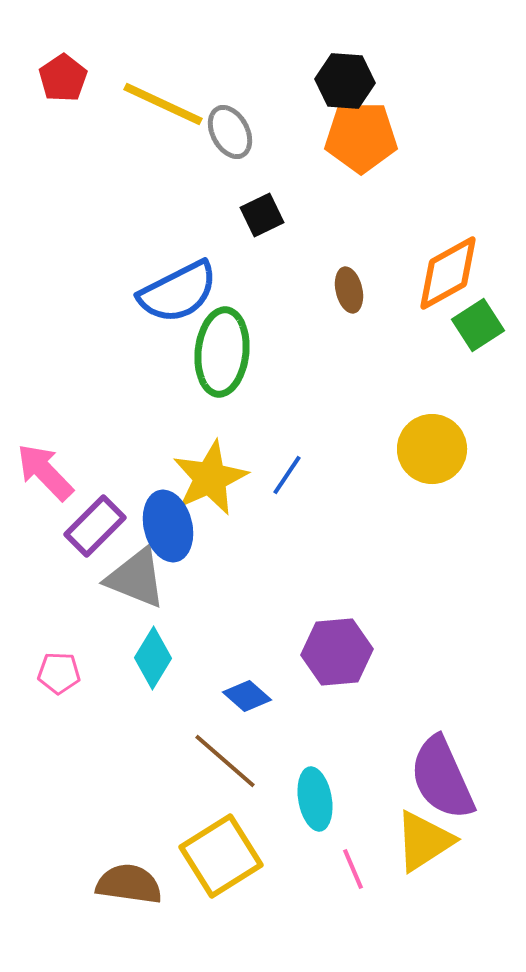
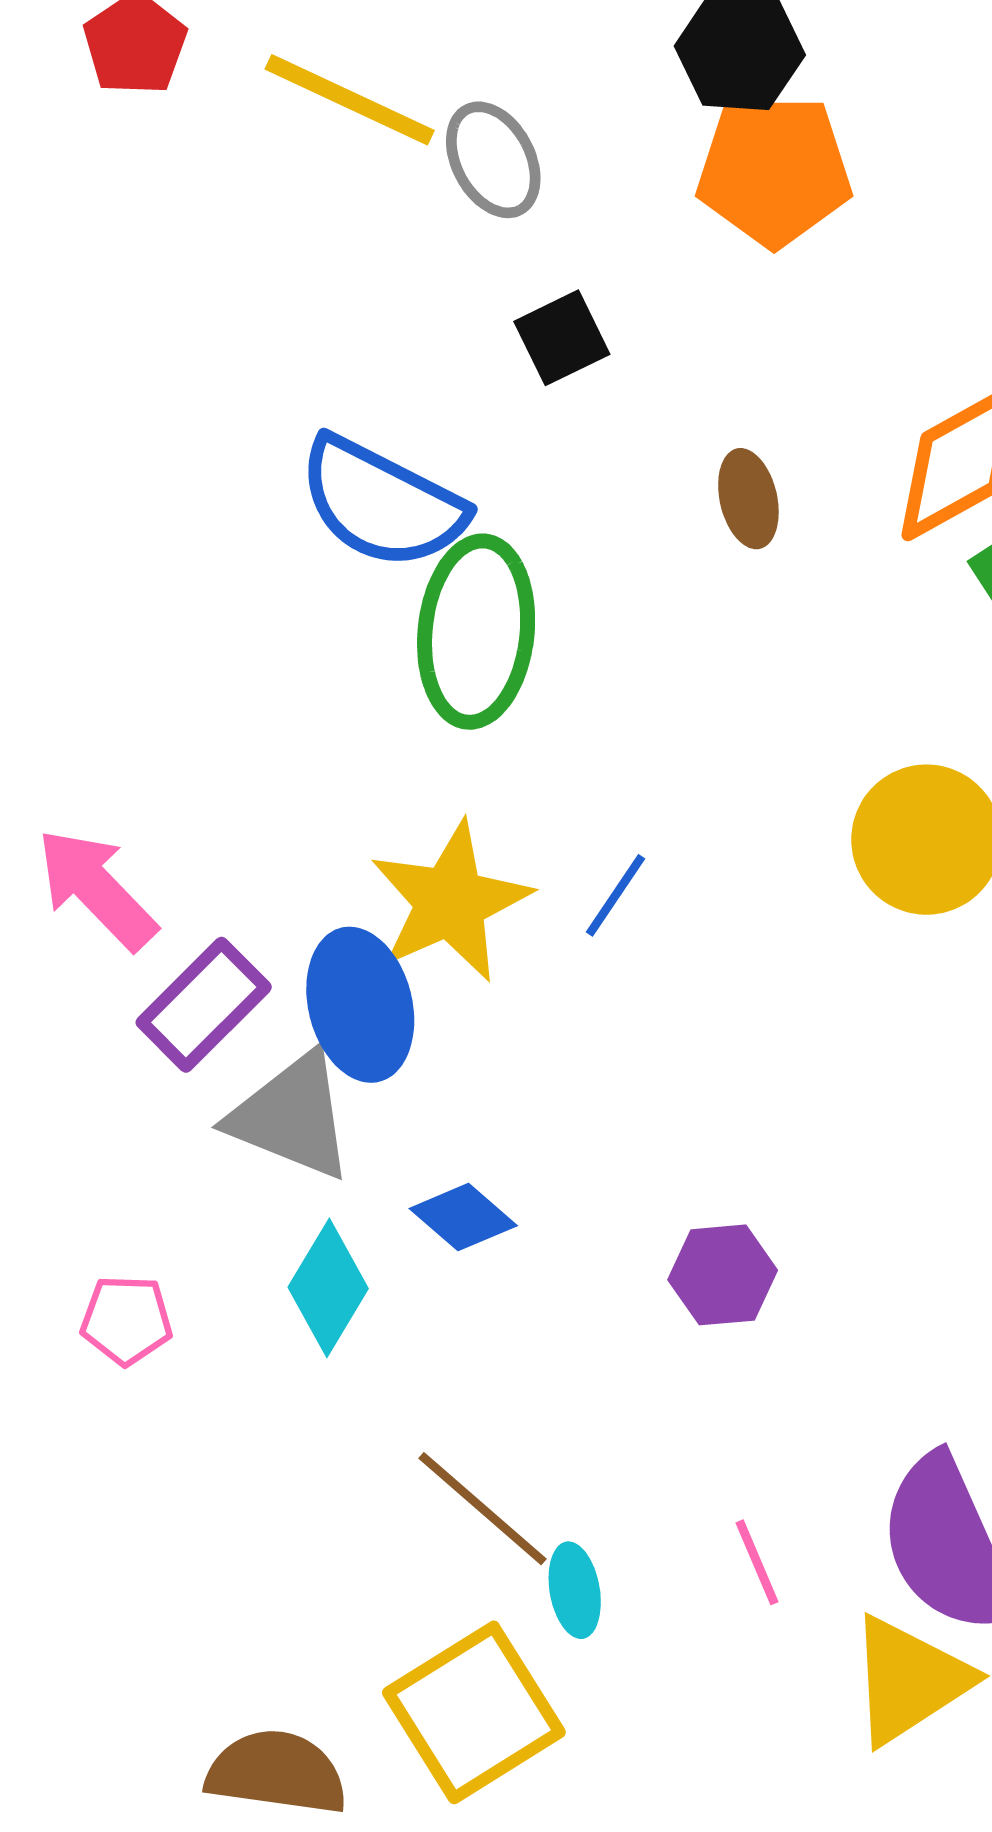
blue semicircle: (178, 292) -> (382, 503), turned 54
purple hexagon: (337, 652) -> (723, 1275), size x0.7
blue diamond: (247, 696) -> (463, 1217), moved
cyan ellipse: (315, 799) -> (575, 1590), moved, size x0.7
pink line: (353, 869) -> (757, 1562), moved

